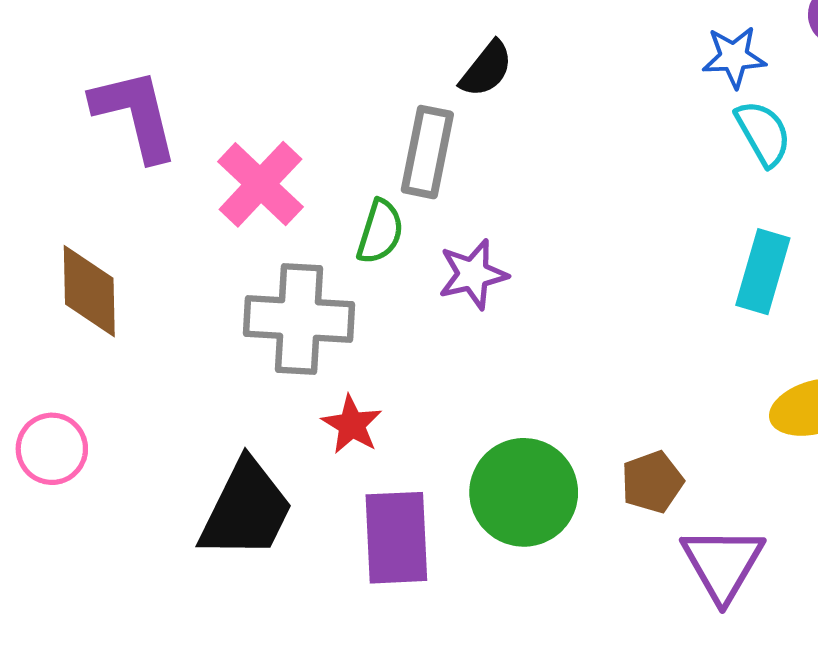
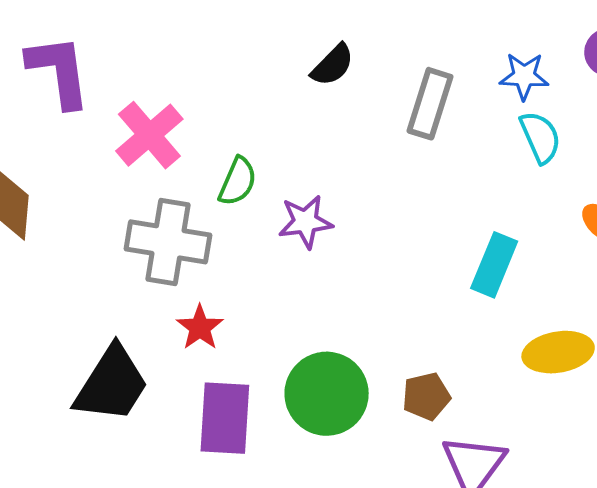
gray rectangle: (427, 152) -> (430, 104), moved
cyan rectangle: (763, 272) -> (494, 265), moved

